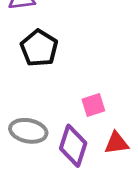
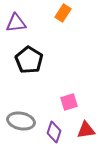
purple diamond: (73, 146) -> (54, 132), size x0.7

